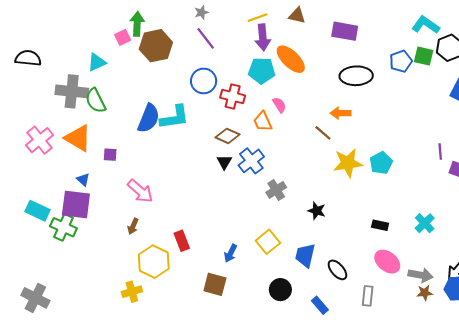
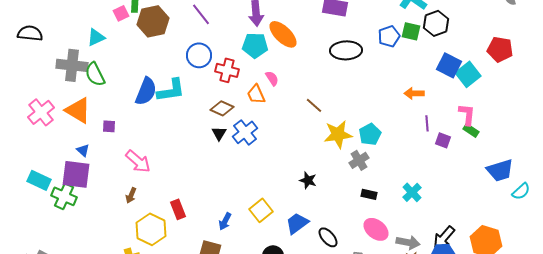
orange arrow: (341, 113) -> (414, 93), moved
gray cross: (276, 190) -> (359, 160), moved
blue trapezoid: (305, 255) -> (297, 223), turned 40

